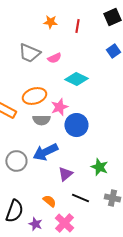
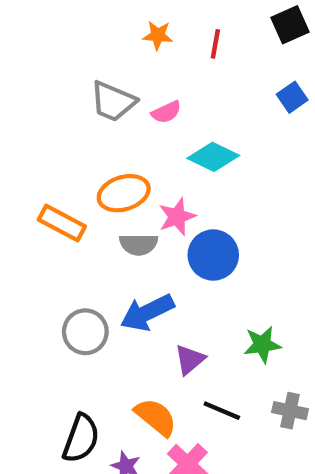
green star: (99, 167) -> (262, 345), turned -30
orange semicircle: (49, 201) -> (156, 417), size x1.5

